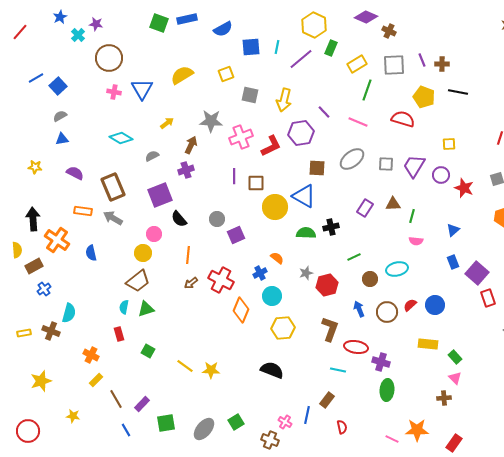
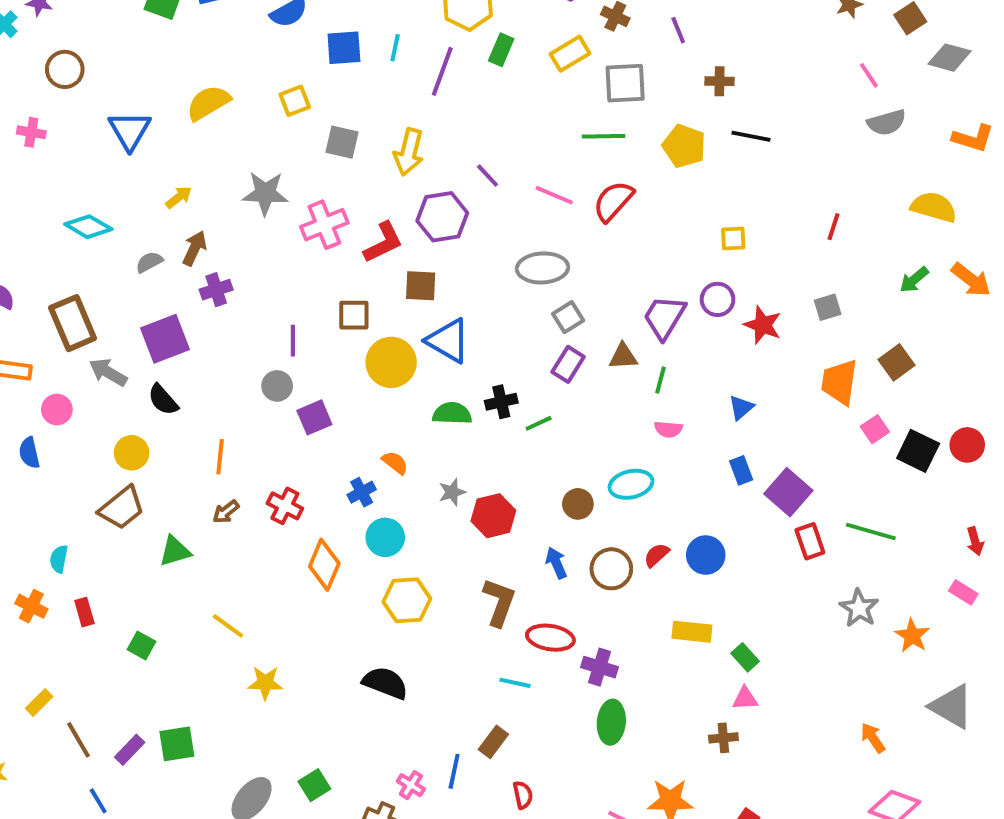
brown circle: (109, 58) -> (65, 69), size x0.7
purple line: (301, 59) -> (442, 71), turned -30
purple line: (422, 60) -> (678, 30), moved
yellow rectangle: (357, 64) -> (570, 54), moved
green line: (367, 90) -> (603, 136), moved, turned 70
pink cross: (114, 92) -> (31, 132), moved
red semicircle: (403, 119) -> (613, 201), moved, turned -65
brown arrow: (191, 145) -> (195, 248), moved
gray ellipse: (352, 159) -> (543, 268), turned 35
gray square: (386, 164) -> (568, 317), moved, turned -35
purple trapezoid: (414, 166) -> (664, 317), moved
brown square: (317, 168) -> (421, 286), moved
purple line: (234, 176) -> (293, 341), moved
gray arrow: (113, 218) -> (108, 372), moved
black semicircle: (179, 219) -> (163, 400), moved
pink circle: (154, 234) -> (57, 410), moved
green line: (354, 257) -> (539, 423), moved
red cross: (221, 280) -> (285, 506), size x0.7
cyan semicircle: (124, 307) -> (59, 559), moved
green triangle: (146, 309) -> (175, 551), moved
orange cross: (91, 355) -> (31, 606), moved
yellow line: (185, 366) -> (228, 626), moved
pink triangle: (455, 378) -> (745, 699), turned -48
green square: (166, 423) -> (177, 744), moved

